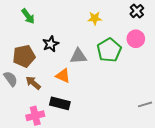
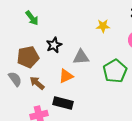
yellow star: (95, 18) -> (103, 26), moved
green pentagon: (109, 50) -> (115, 71), moved
orange triangle: (63, 76) -> (66, 76), turned -49

